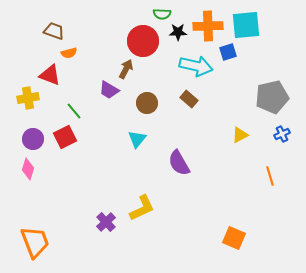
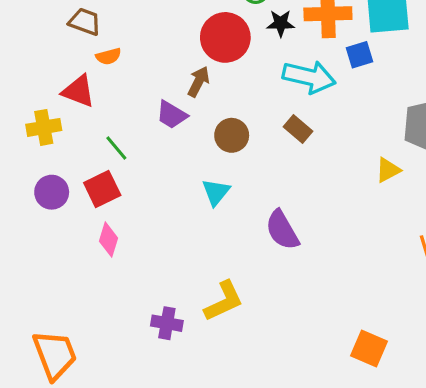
yellow triangle: (240, 135) -> (388, 170), moved
pink diamond: (28, 169) -> (108, 240), moved
purple cross: (106, 222) -> (167, 323), turned -36

